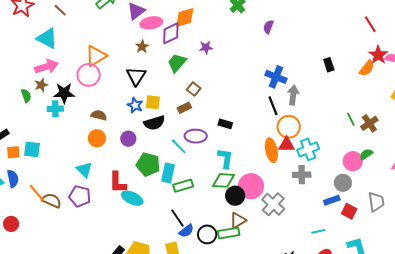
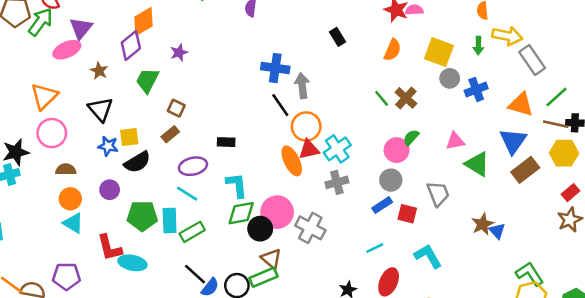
pink ellipse: (151, 23) -> (67, 50), moved
orange semicircle: (367, 68) -> (392, 50), moved
pink circle: (89, 75) -> (52, 133), moved
cyan line: (179, 146) -> (187, 194), moved
cyan triangle: (84, 170) -> (73, 223), moved
brown triangle: (238, 220) -> (271, 259), turned -36

